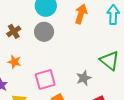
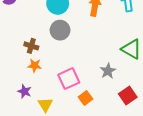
brown cross: (14, 31) -> (31, 46), moved, turned -32

